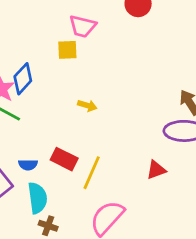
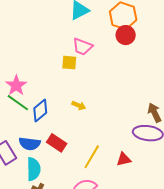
blue diamond: (23, 79) -> (40, 110), moved
blue semicircle: (28, 165) -> (30, 144), size x1.5
yellow line: (92, 173) -> (92, 157), moved

